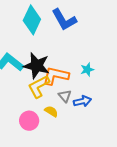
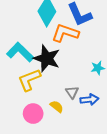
orange L-shape: (56, 76) -> (65, 33), moved
yellow L-shape: (39, 87) -> (29, 80), moved

